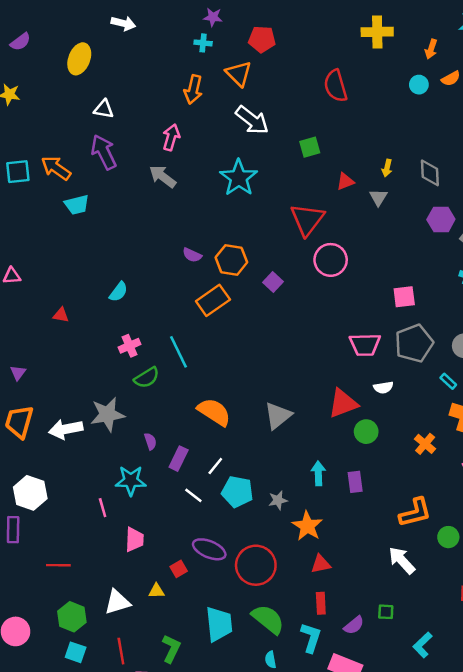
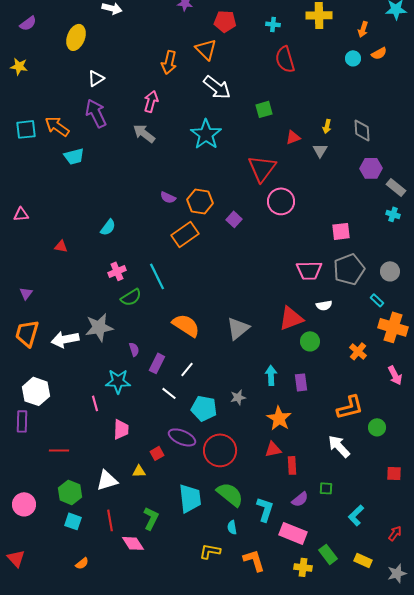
cyan cross: (203, 43) -> (273, 24), moved
white triangle: (104, 109) -> (96, 78), turned -42
cyan pentagon: (237, 492) -> (204, 408), moved
orange star: (307, 526) -> (279, 418), moved
red rectangle: (321, 603) -> (292, 465), moved

